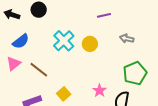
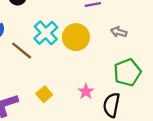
yellow circle: (90, 44) -> (76, 37), size x1.5
brown line: (39, 70) -> (22, 51), moved

